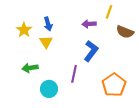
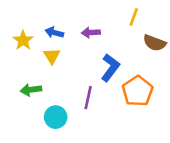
blue arrow: (48, 24) -> (54, 33), turned 120
purple arrow: (89, 24) -> (91, 33), moved
orange pentagon: (114, 85) -> (138, 91), moved

